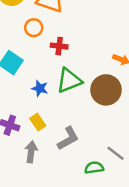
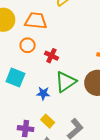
red cross: (59, 46) -> (51, 56), turned 32

